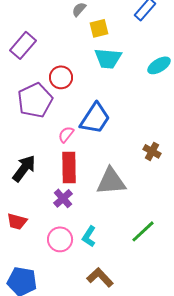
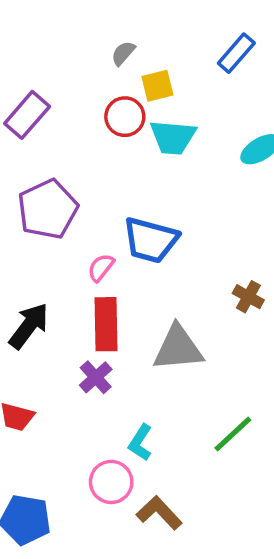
red circle: (61, 77) -> (125, 117), moved
blue trapezoid: (95, 118) -> (151, 240), turned 72
pink circle: (60, 239) -> (111, 482), moved

